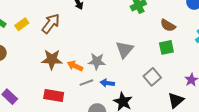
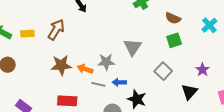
yellow rectangle: (22, 24) -> (27, 34), turned 40
gray line: (86, 83) -> (98, 84), turned 40

